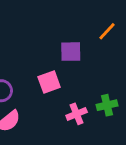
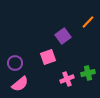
purple square: (71, 52) -> (63, 36), turned -35

